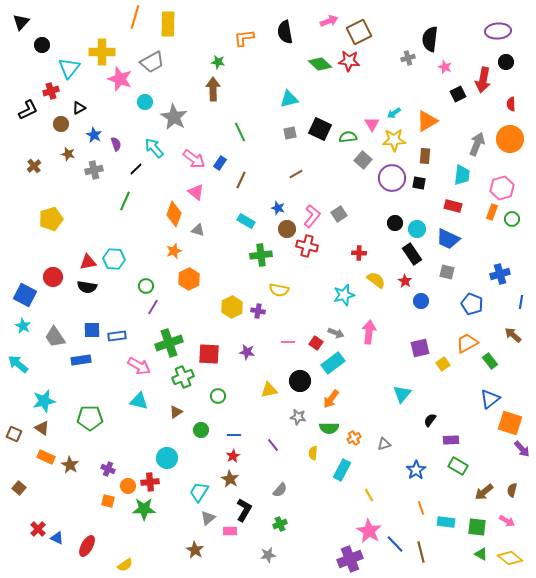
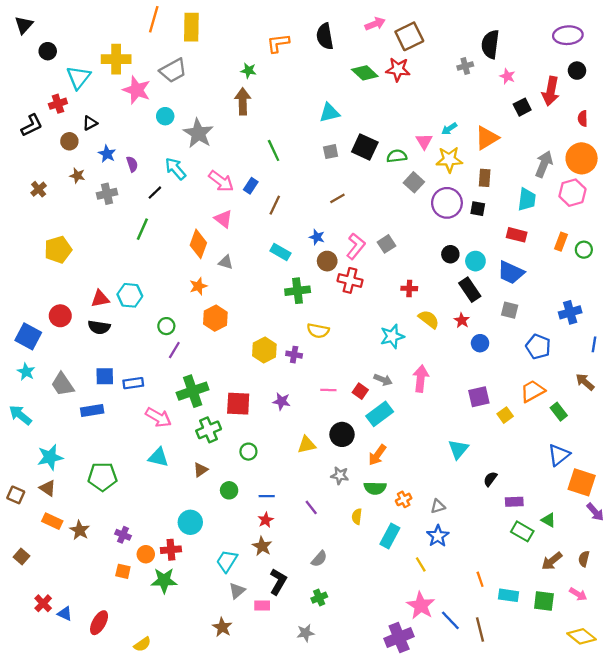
pink hexagon: (502, 188) -> (572, 193), moved
blue star: (416, 470) -> (438, 536), moved
green triangle: (481, 554) -> (548, 520), moved

